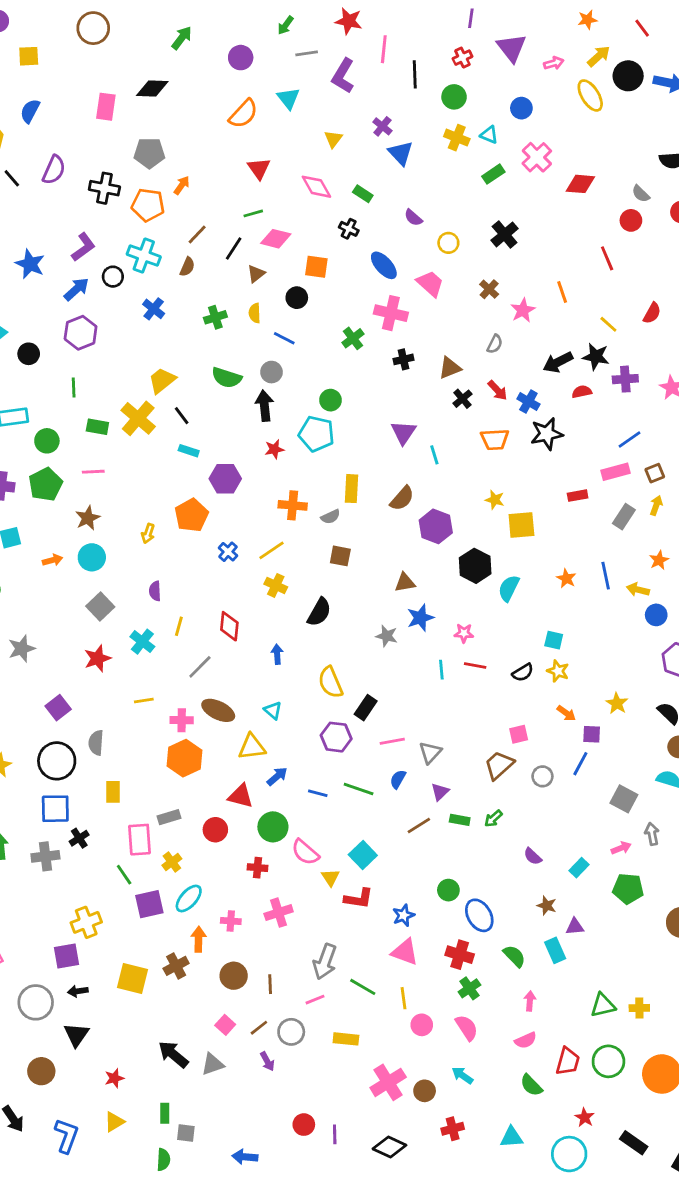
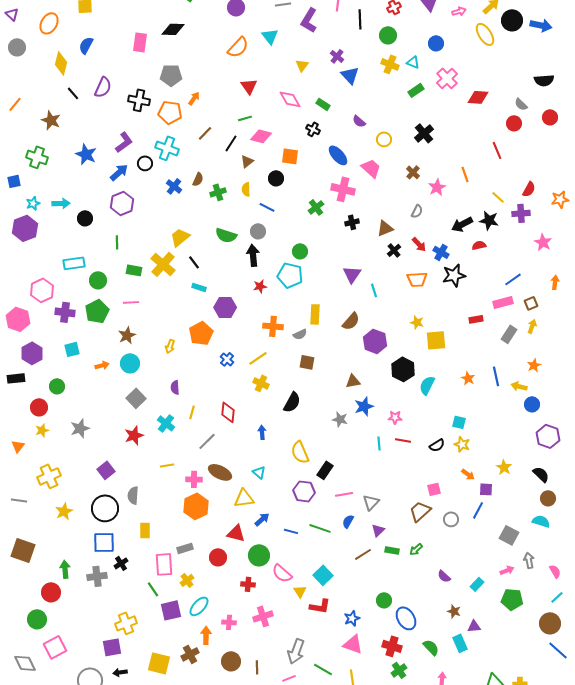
brown semicircle: (187, 267) -> (198, 179), moved
purple cross: (625, 379) -> (521, 213), moved

